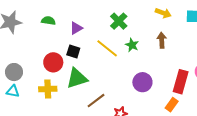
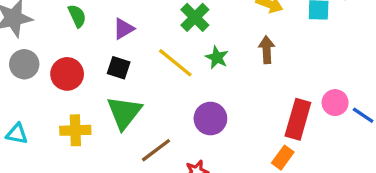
green semicircle: (48, 21) -> (77, 16), turned 56
red circle: (53, 62) -> (67, 74), moved
gray circle: (14, 72) -> (24, 64), moved
green triangle: (77, 78) -> (124, 113), turned -35
purple circle: (142, 82) -> (210, 119), moved

